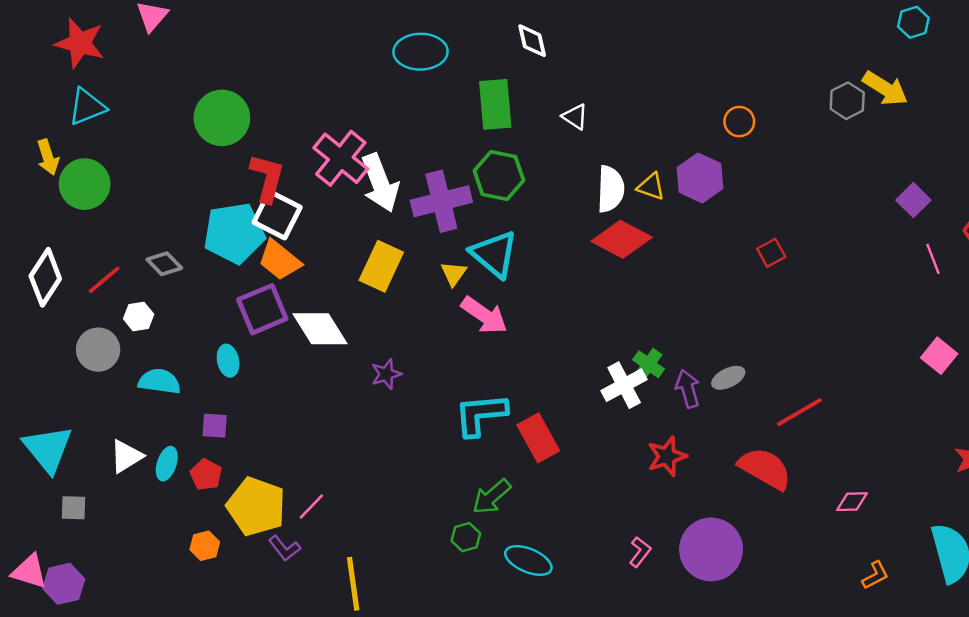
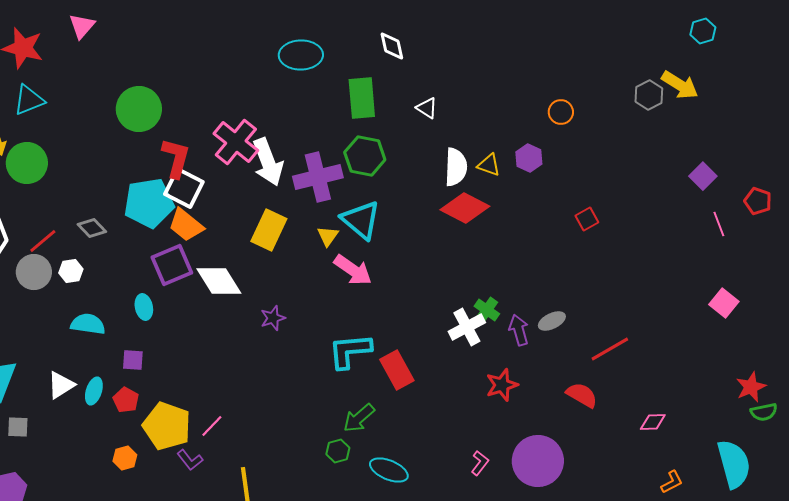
purple hexagon: (700, 178) -> (529, 158), size x0.7
gray circle: (98, 350) -> (34, 272), moved
red semicircle: (765, 469) -> (582, 395), size x0.7

